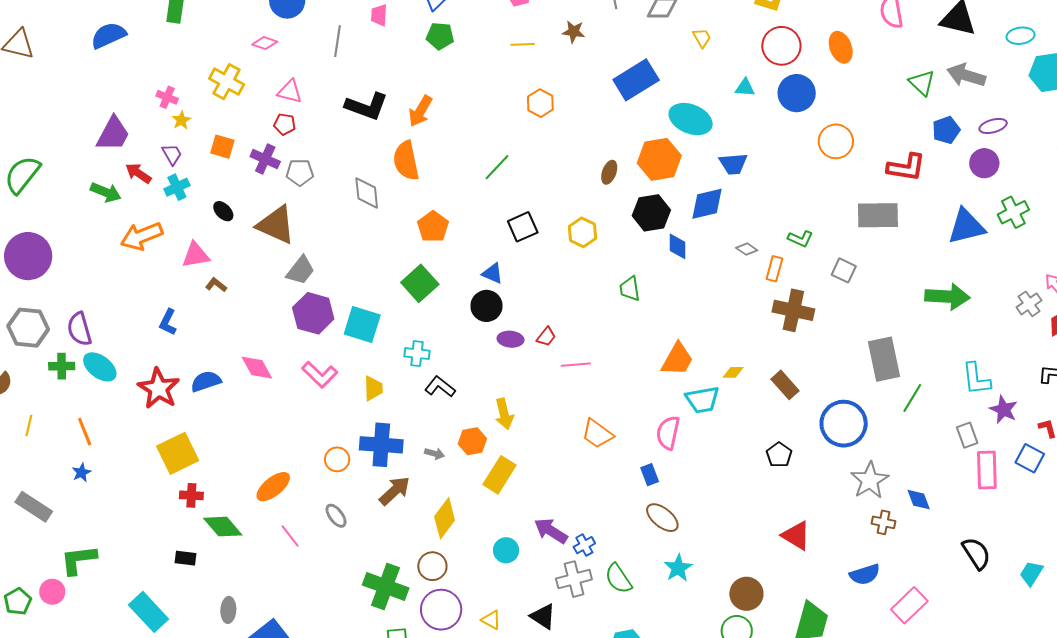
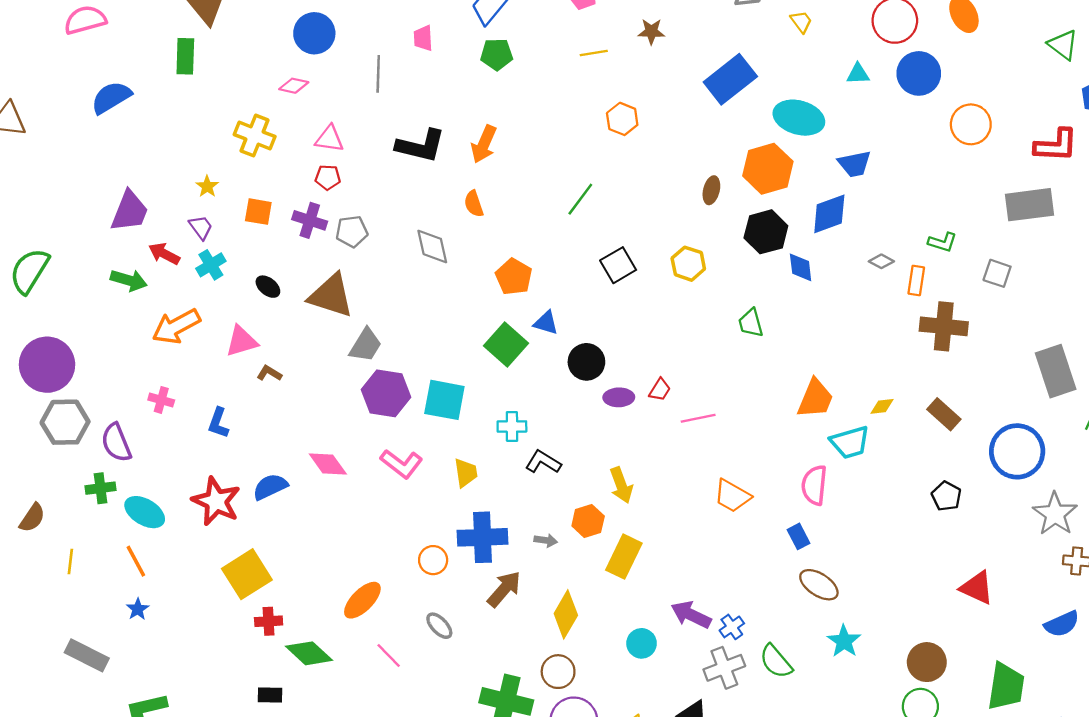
pink cross: (167, 97) -> (161, 400), moved
orange semicircle: (406, 161) -> (474, 204), size x0.6
blue triangle: (493, 273) -> (546, 323), moved
gray hexagon: (28, 328) -> (65, 422), moved
cyan ellipse: (100, 367) -> (145, 512), moved

